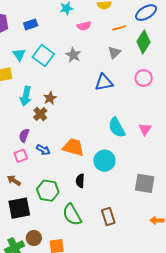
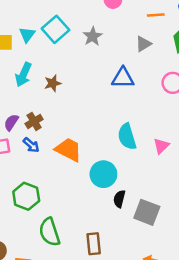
cyan triangle: (19, 55) -> (27, 35), moved
brown cross: (40, 114) -> (34, 121), moved
black semicircle: (80, 181) -> (119, 199), moved

